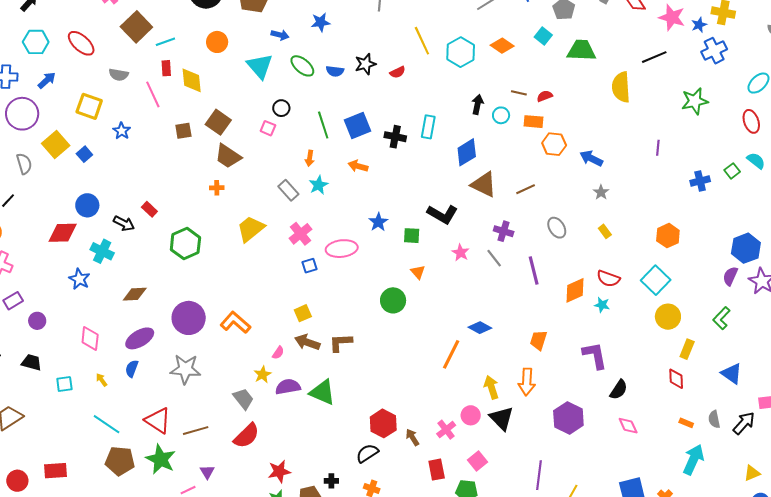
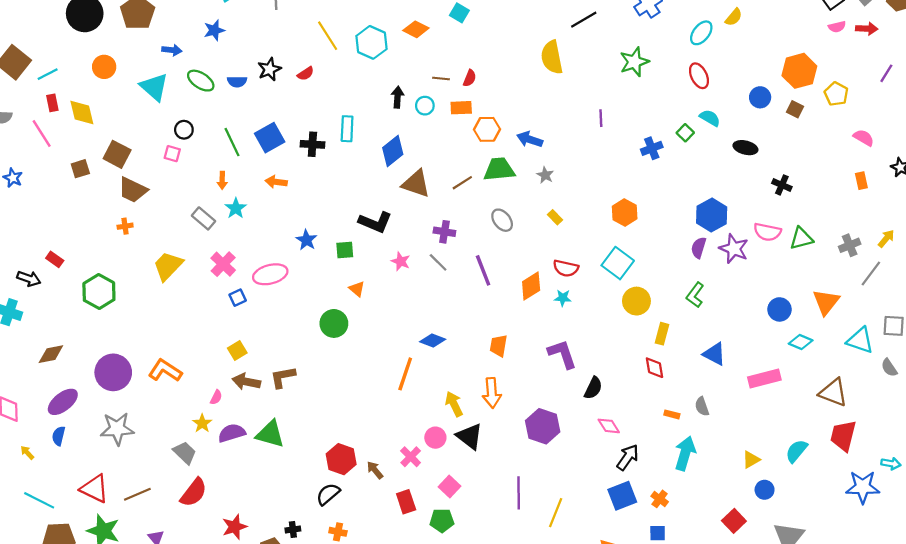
green trapezoid: (581, 50) -> (499, 169), moved
red semicircle: (545, 96) -> (470, 78), turned 140
black arrow: (744, 423) -> (628, 457), moved

